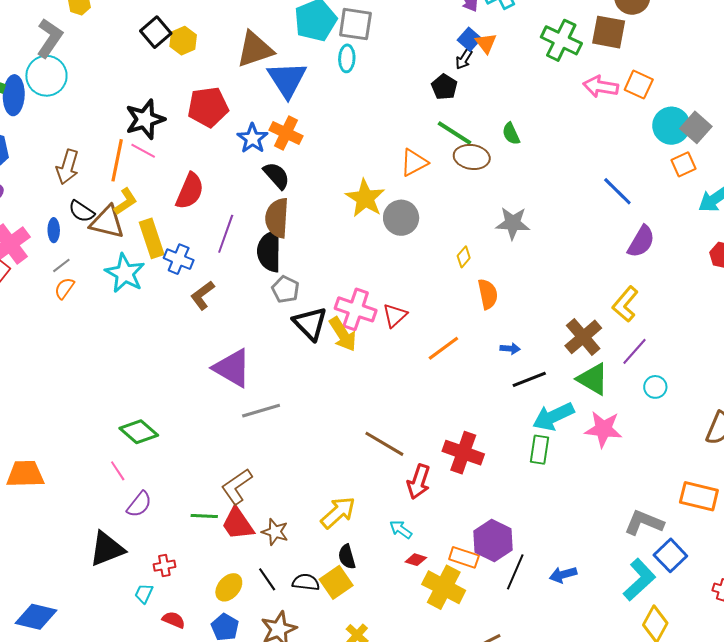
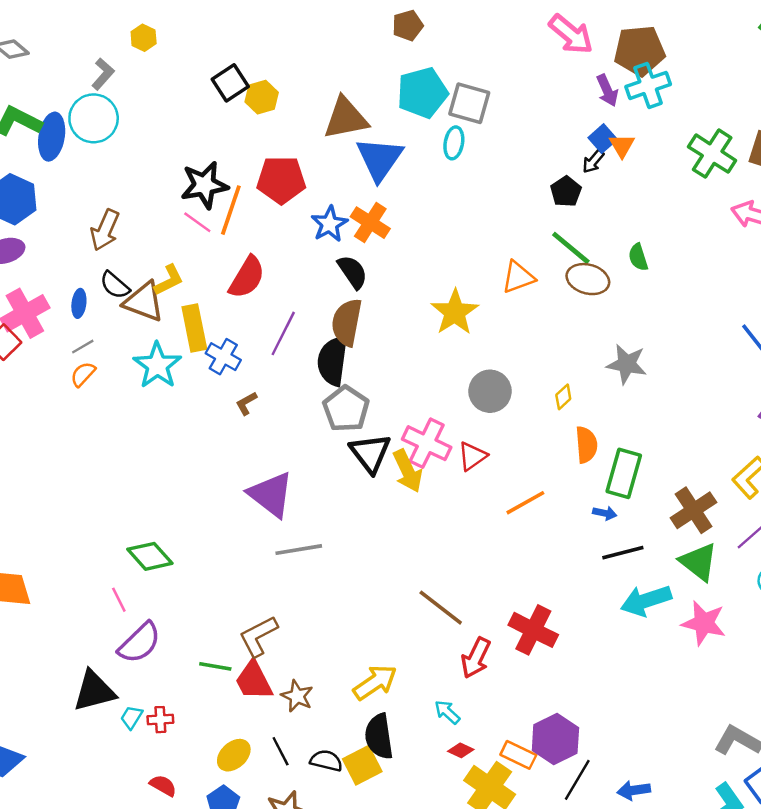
gray L-shape: (50, 38) -> (103, 74), size x0.7
orange line: (117, 160) -> (231, 210), moved
gray circle: (401, 218) -> (490, 391), moved
gray pentagon: (285, 289) -> (346, 409), size x1.4
brown L-shape: (202, 295) -> (246, 403), size x0.7
green rectangle: (540, 450) -> (624, 473), moved, size x1.4
purple semicircle: (139, 504) -> (140, 643), size x1.4
black semicircle: (347, 557) -> (379, 736), size x1.5
cyan trapezoid: (144, 593) -> (132, 717), moved

